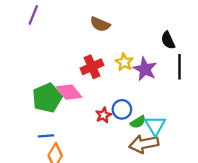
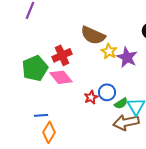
brown semicircle: (100, 24) -> (93, 35), moved, size x1.4
red cross: (92, 67) -> (62, 55), moved
green pentagon: (47, 98) -> (35, 68), moved

